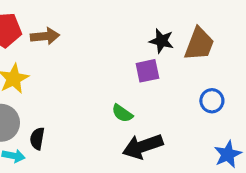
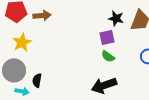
green semicircle: (122, 113) -> (108, 56), moved

